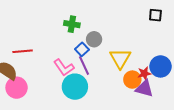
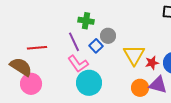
purple line: (84, 65) -> (74, 42), moved
red star: (144, 74) -> (152, 63), moved
orange circle: (132, 80) -> (140, 88), moved

